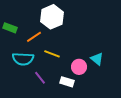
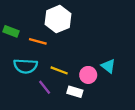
orange line: (34, 37) -> (38, 41), turned 49
yellow line: (52, 54) -> (59, 70), moved

